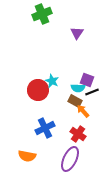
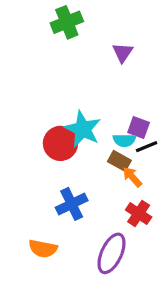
cyan star: (52, 81) -> (83, 129), size x1.6
red cross: (78, 134) -> (139, 214), moved

